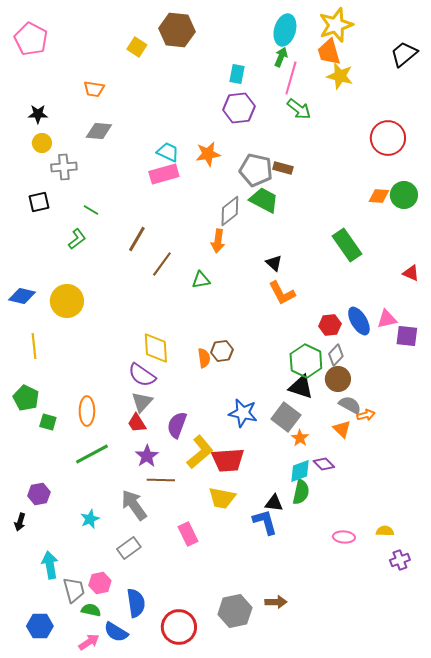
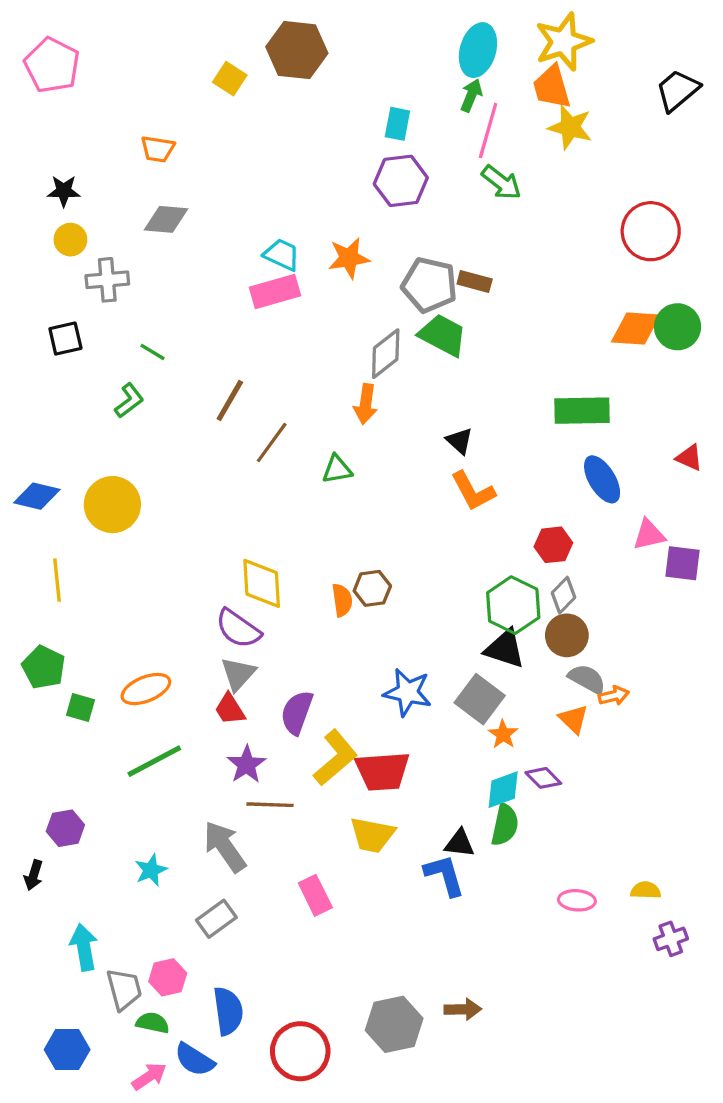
orange diamond: (379, 196) -> (636, 328), size x1.4
green rectangle: (347, 245) -> (582, 411), turned -56
blue ellipse: (359, 321) -> (602, 479), moved
orange ellipse: (87, 411) -> (146, 689), turned 68

